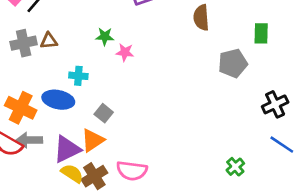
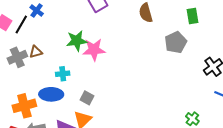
green star: (105, 36) -> (77, 41), size x1.5
pink star: (125, 52) -> (94, 50), size x1.6
orange cross: (21, 108) -> (24, 106), turned -30

